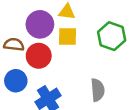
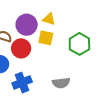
gray semicircle: (98, 90) -> (61, 83), turned 78

